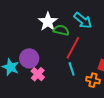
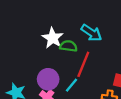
purple circle: (29, 58) -> (48, 79), moved
cyan line: (72, 69) -> (71, 85), moved, turned 64

